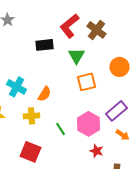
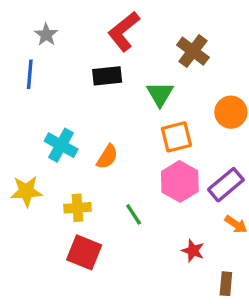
red L-shape: (69, 26) -> (124, 31), moved
yellow cross: (31, 116) -> (78, 208), moved
pink hexagon: (88, 124) -> (180, 181), moved

